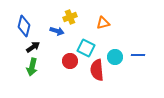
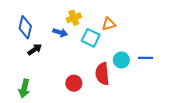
cyan square: (86, 48) -> (91, 38), moved
red circle: (70, 61) -> (74, 83), moved
green arrow: (32, 67) -> (24, 88), moved

